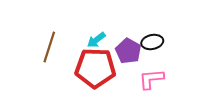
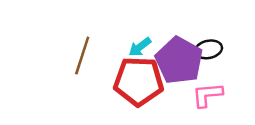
purple pentagon: (128, 51) -> (179, 60), size x1.5

